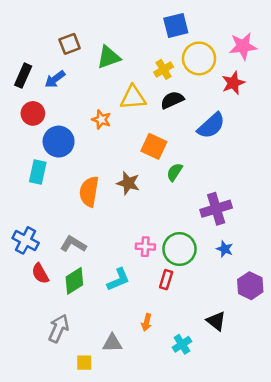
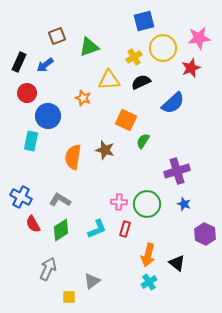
red rectangle: (166, 280) -> (125, 229), moved
orange arrow: (146, 322) -> (148, 255), moved, size x1.6
gray triangle: (112, 343) -> (92, 281), turned -36

